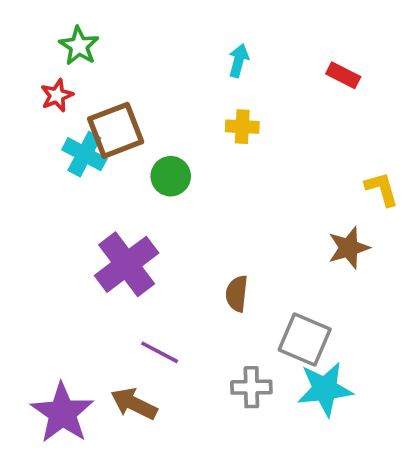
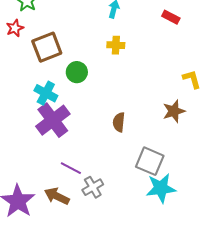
cyan cross: (84, 154) -> (46, 93), moved
brown semicircle: (237, 294) -> (119, 122), moved
gray cross: (251, 387) -> (93, 187), moved, turned -30

